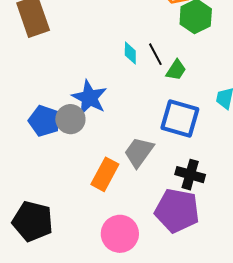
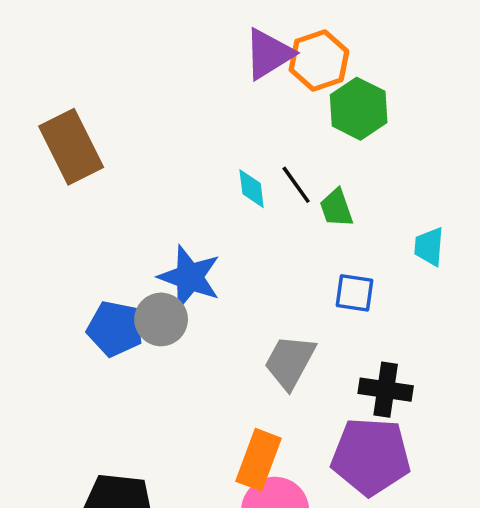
green trapezoid: (176, 70) -> (336, 208), turned 135
blue square: (180, 118) -> (354, 293), size x0.6
orange rectangle: (105, 174) -> (258, 460), moved

